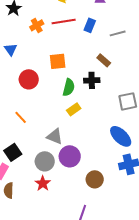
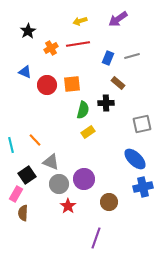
blue rectangle: (90, 25) -> (108, 58), moved
blue triangle: (11, 49) -> (25, 72), turned -32
red circle: (29, 79) -> (47, 85), moved
gray triangle: (55, 136) -> (51, 162), moved
red star: (43, 183) -> (68, 206), moved

